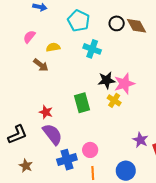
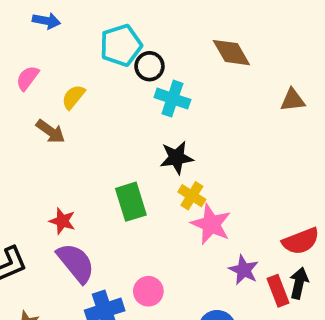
cyan pentagon: (79, 21) -> (121, 45), turned 30
black circle: (117, 23) -> (149, 66), moved
yellow semicircle: (53, 47) -> (73, 97), turned -40
cyan cross: (92, 49) -> (172, 99), moved
pink star: (124, 84) -> (211, 224), moved, turned -30

